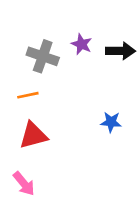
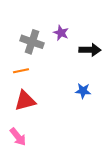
black arrow: (120, 51) -> (90, 50), moved

